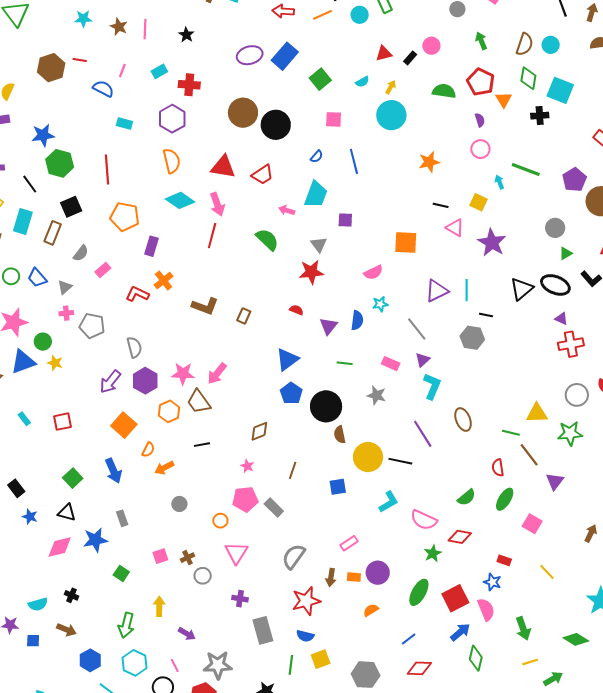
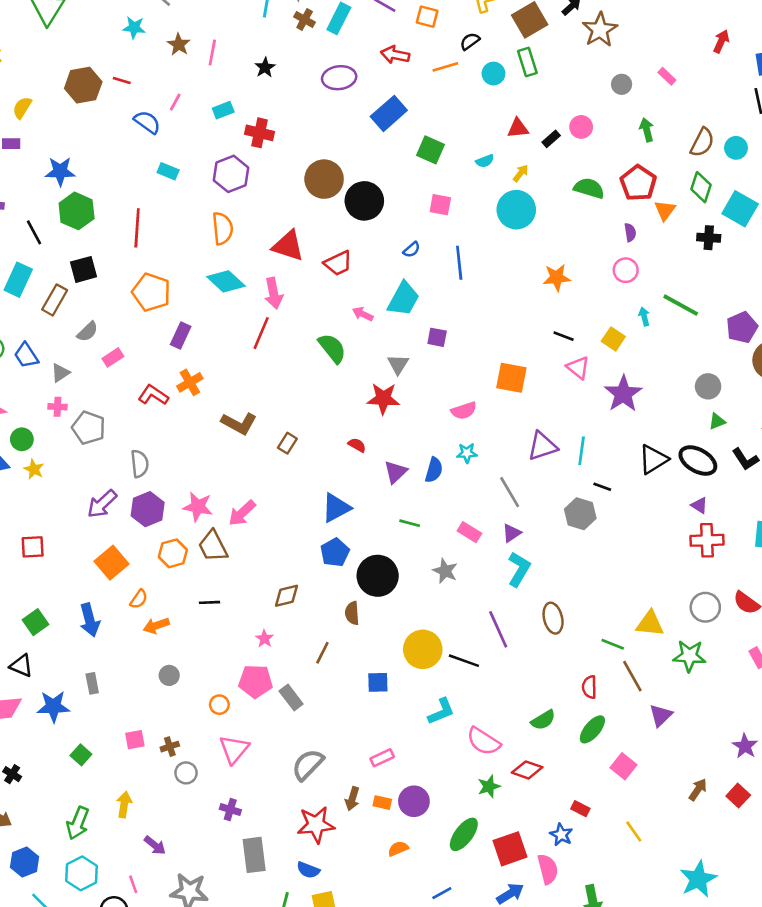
purple ellipse: (250, 55) -> (339, 78), moved
green square: (320, 79) -> (430, 150), turned -35
brown semicircle: (340, 435) -> (352, 613), moved

